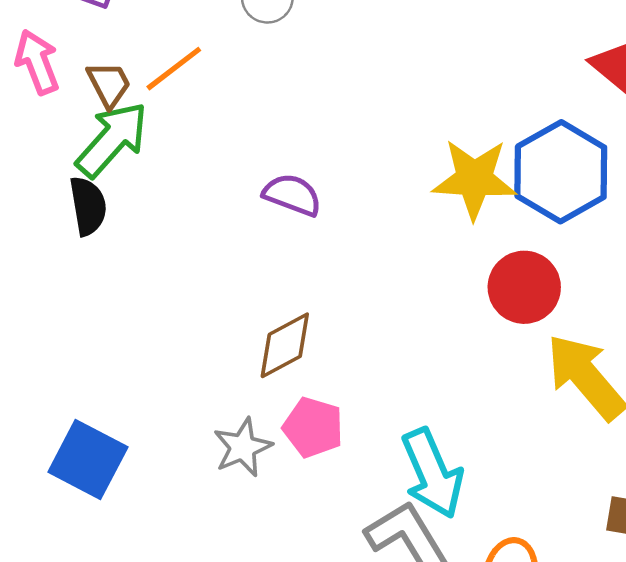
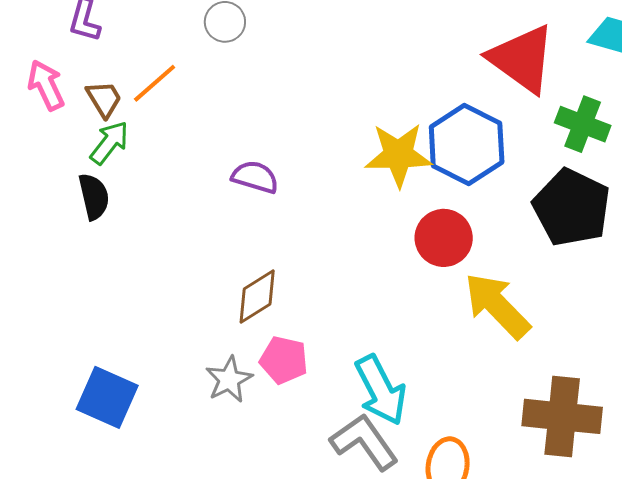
green arrow: (112, 140) -> (109, 143), size x0.7

